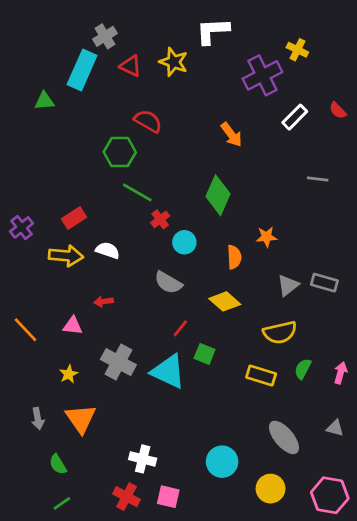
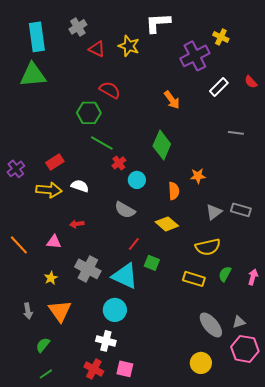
cyan rectangle: (82, 70) -> (37, 37), moved, turned -32
green triangle: (44, 101) -> (33, 75), size x1.8
gray triangle: (335, 428) -> (239, 322), moved, turned -32
cyan circle: (222, 462) -> (115, 310), moved
green semicircle: (58, 464) -> (43, 345), turned 70
pink hexagon: (330, 495) -> (245, 349), moved

